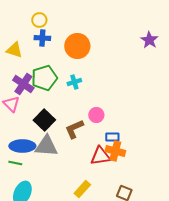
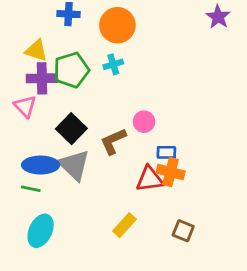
yellow triangle: (14, 50) -> (36, 50), moved
cyan cross: (74, 82) -> (113, 64), moved
purple cross: (23, 84) -> (42, 78), turned -35
gray triangle: (46, 146) -> (74, 165), turned 40

